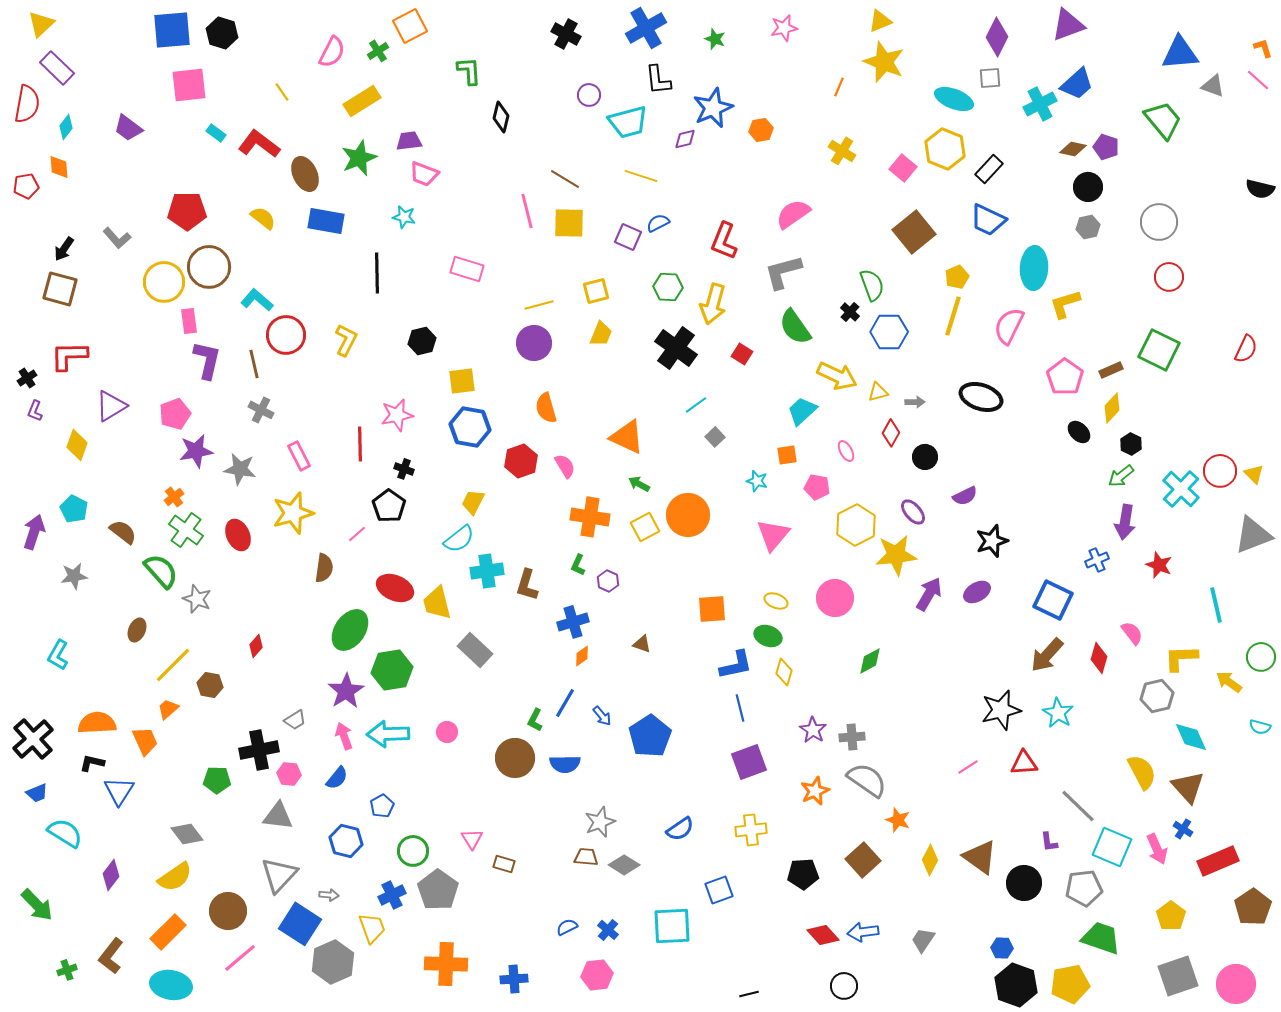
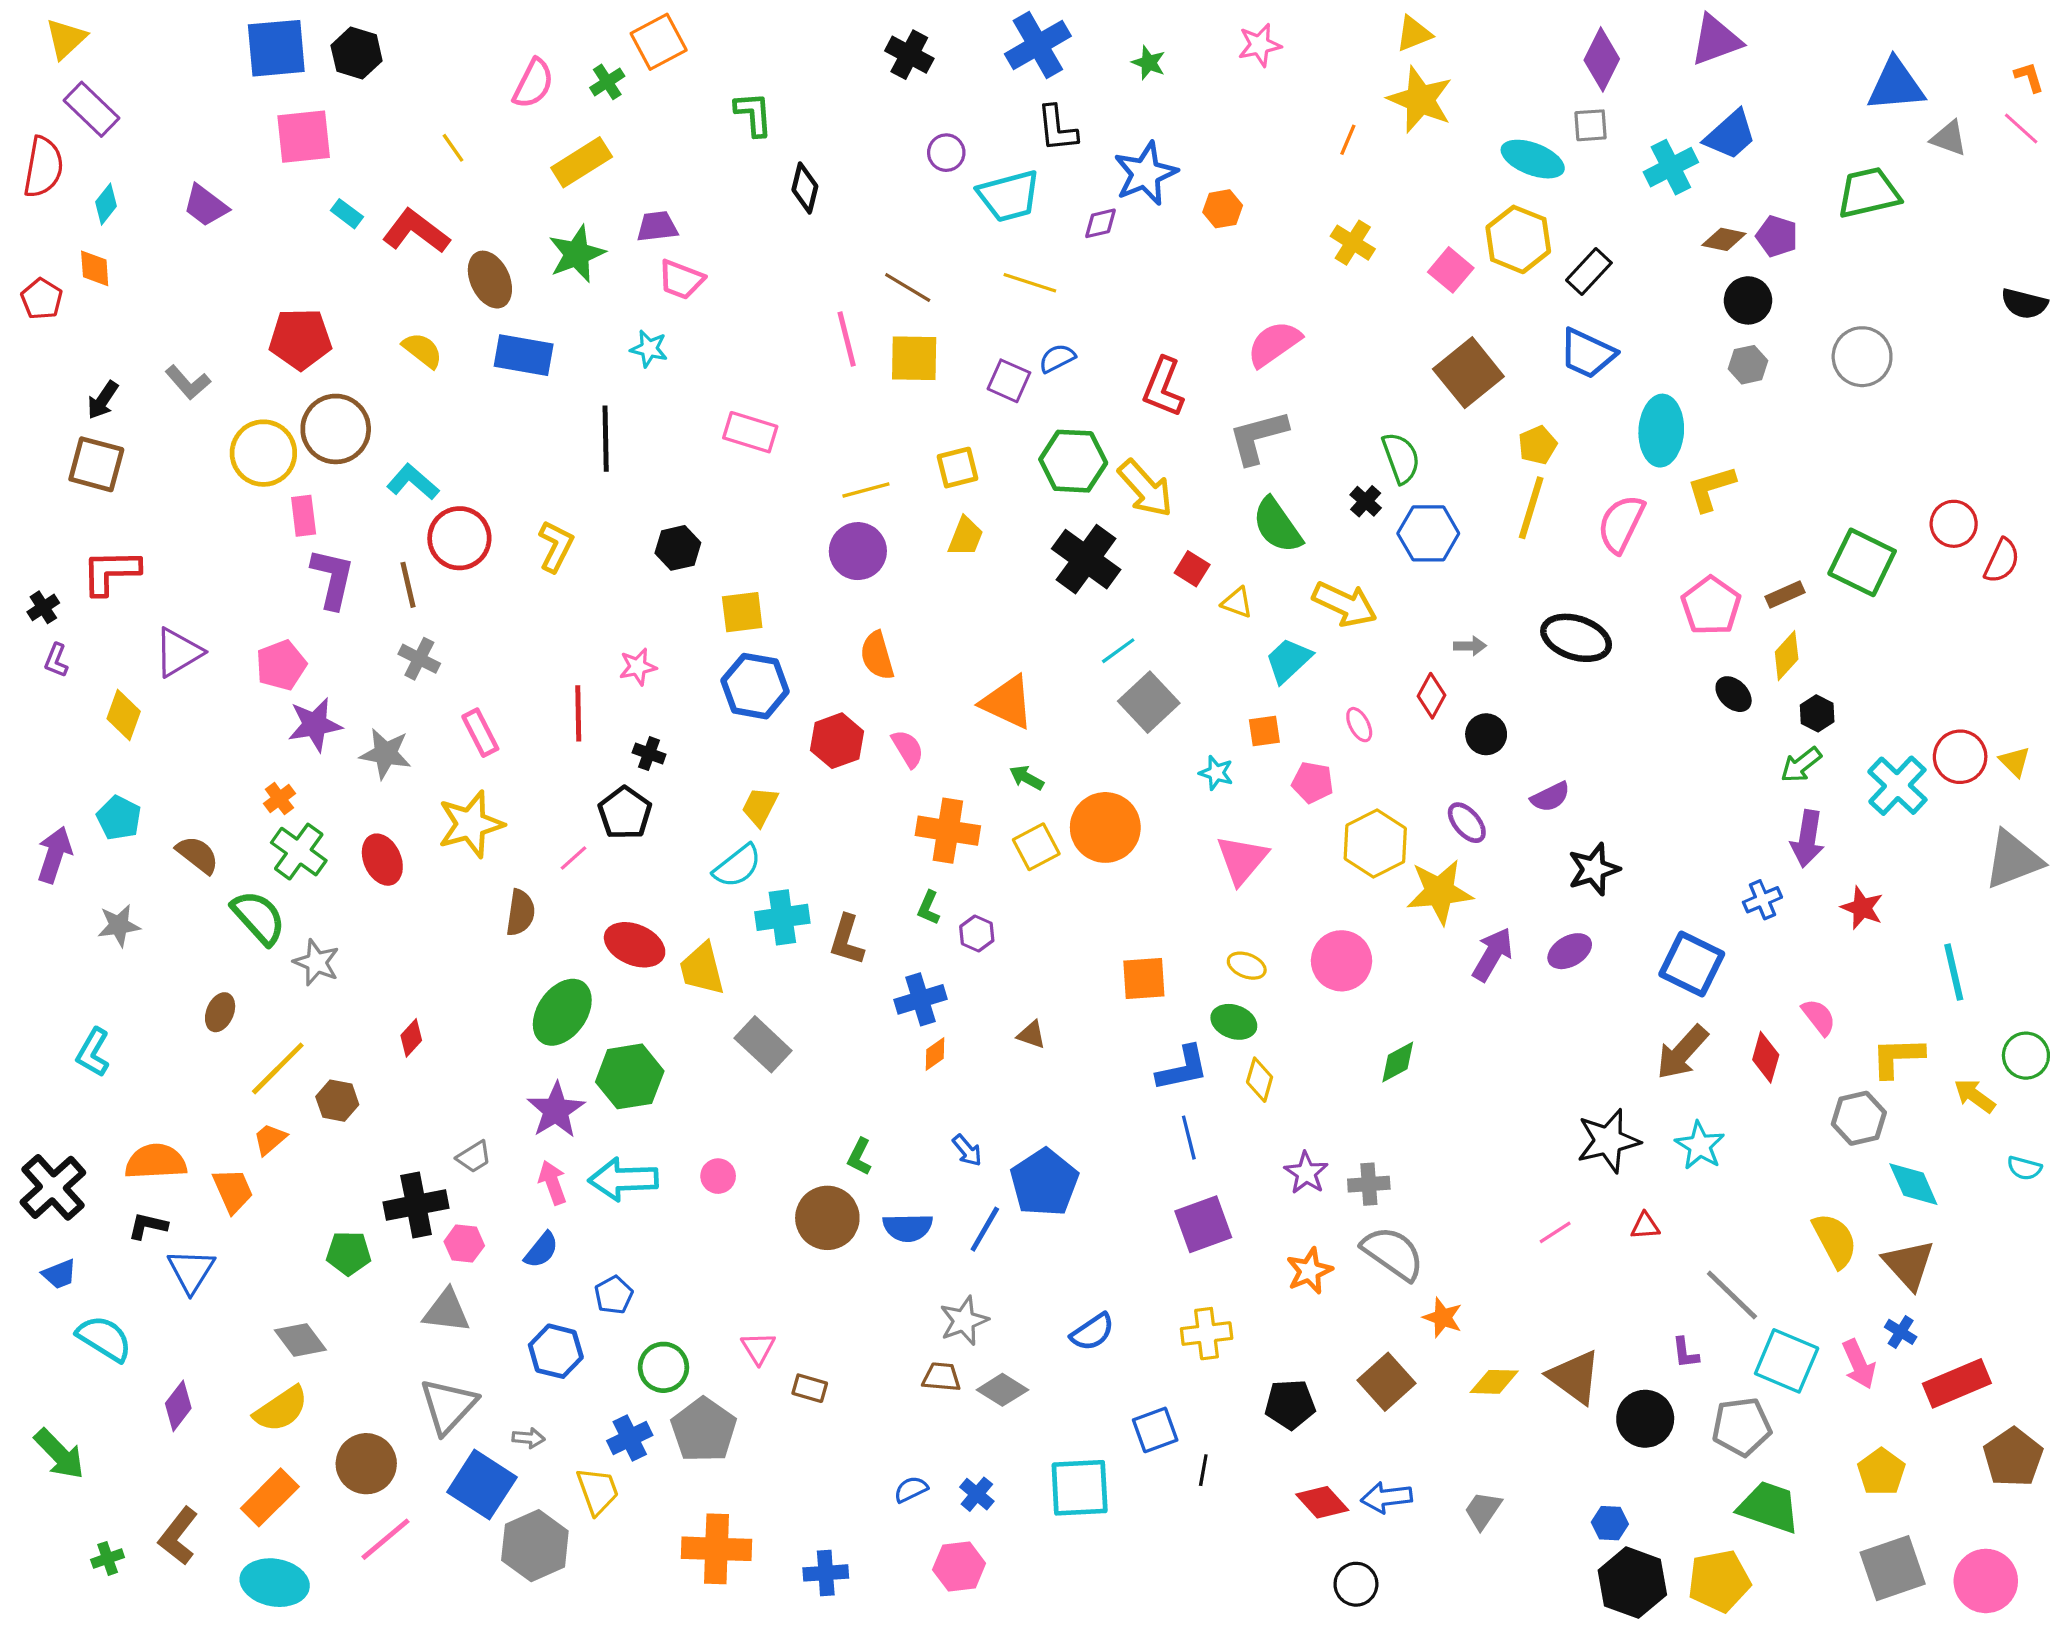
green trapezoid: (1163, 120) -> (1869, 193), turned -63
red pentagon: (26, 186) -> (42, 299), turned -30
red circle: (1169, 277) -> (1954, 524), moved
green hexagon: (668, 287) -> (1073, 461), size x1.4
yellow arrow: (713, 304) -> (1145, 488), turned -57
yellow triangle: (878, 392) -> (1237, 603), moved, turned 35
pink star: (397, 415) -> (638, 667), size x0.7
gray square: (715, 437) -> (1149, 702), size x1.8
blue line: (565, 703) -> (985, 1229), moved
red triangle: (1024, 763) -> (1645, 1226), size x0.7
yellow diamond: (930, 860) -> (1494, 1382), turned 64
black line: (749, 994) -> (1203, 1470), moved, turned -66

